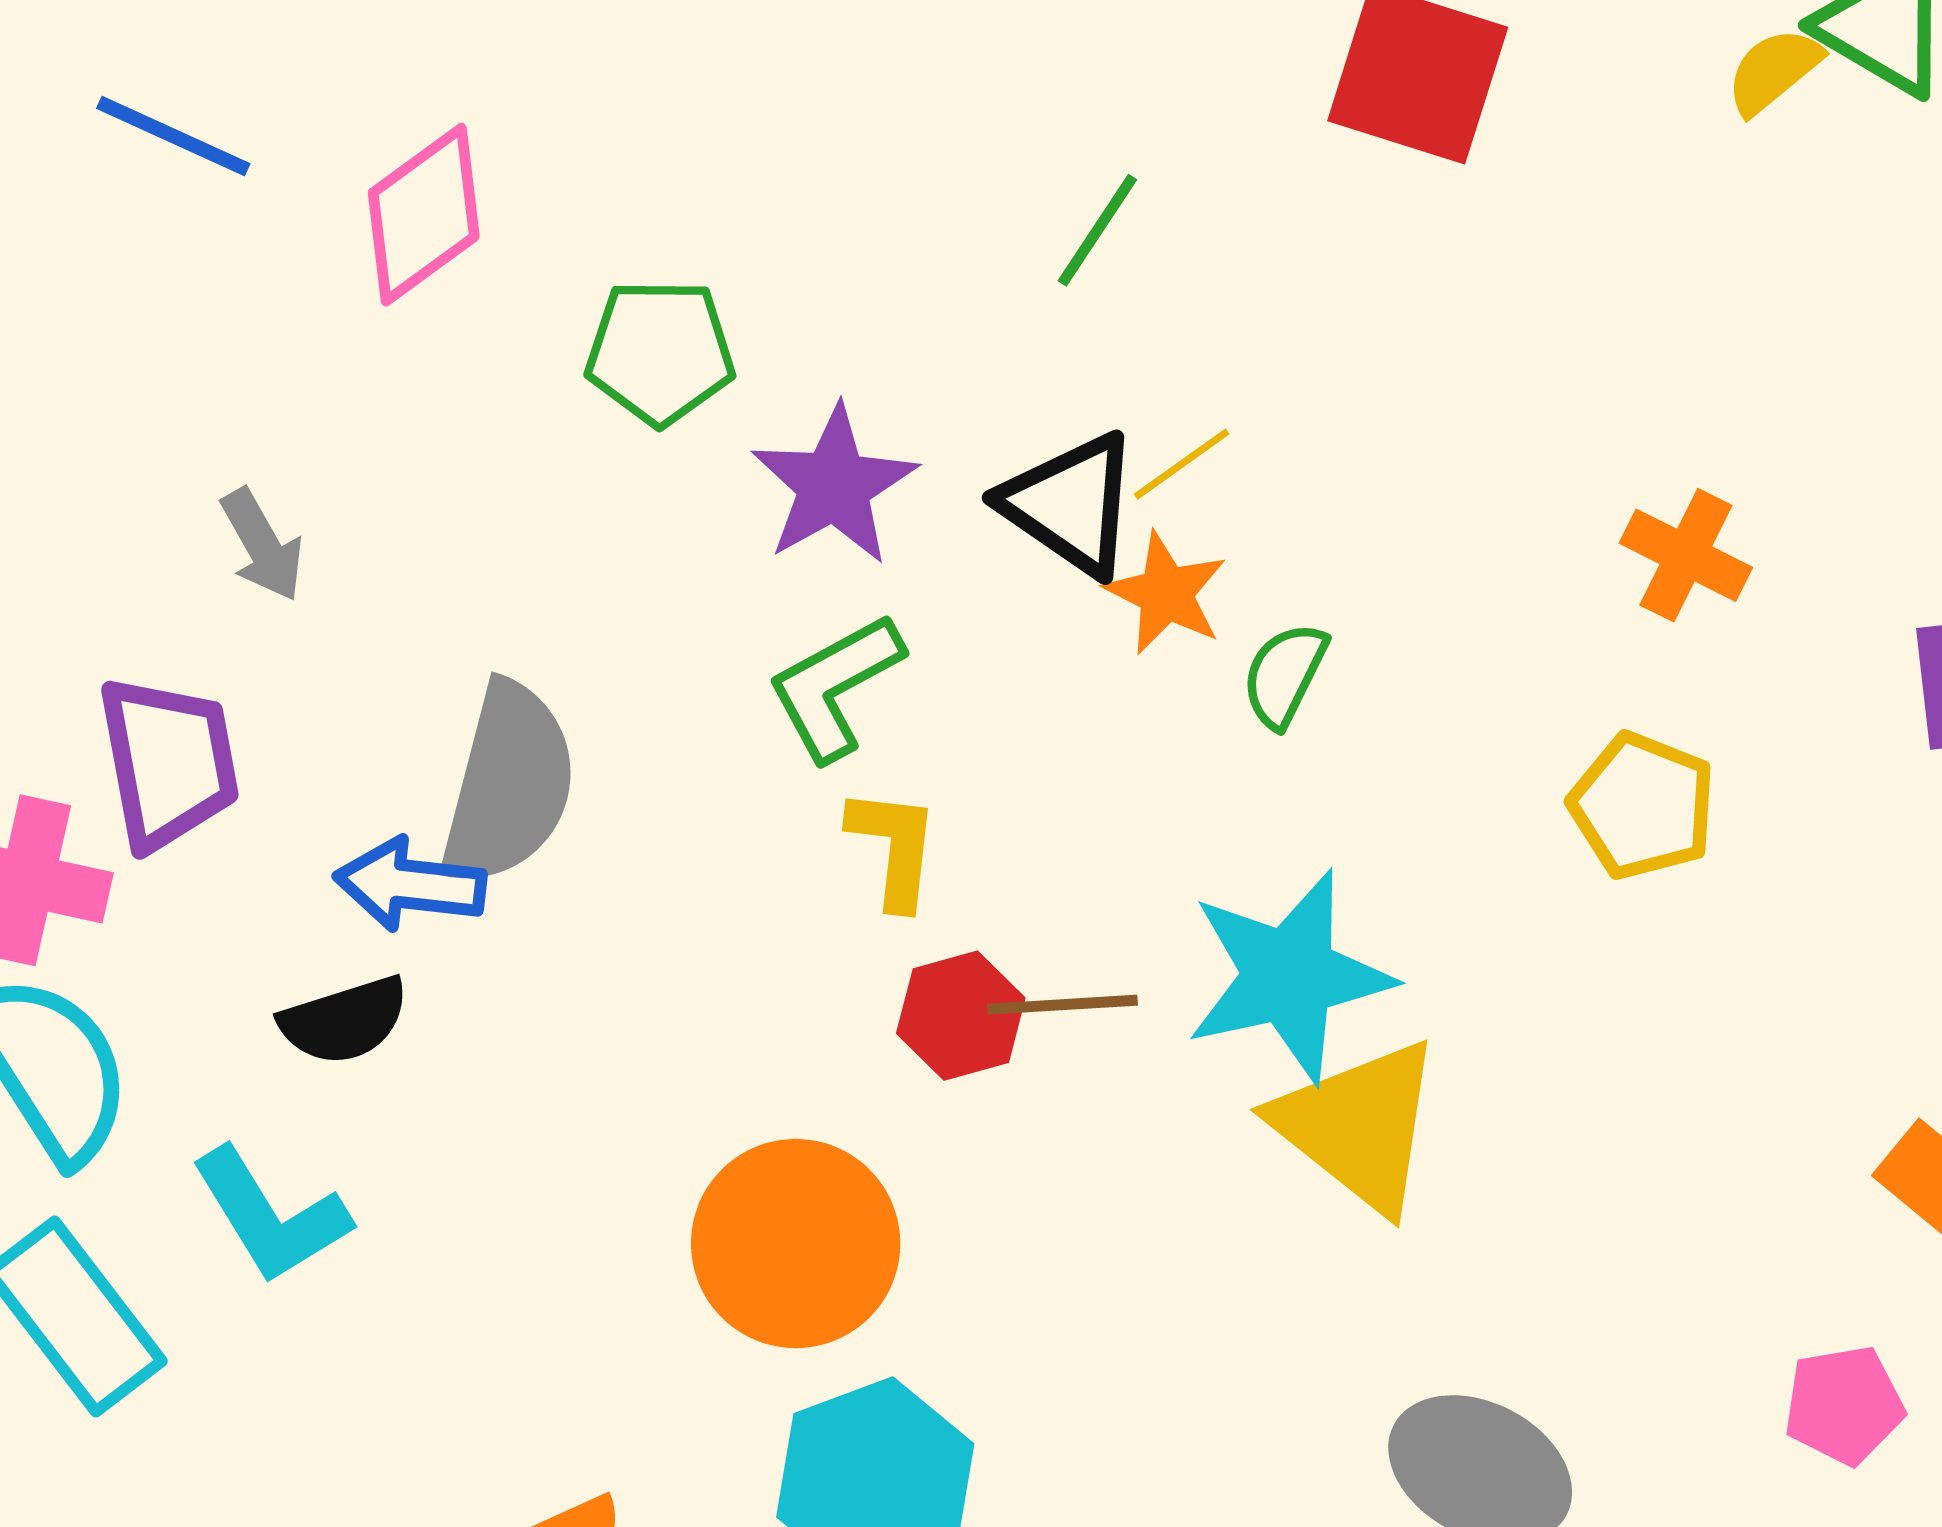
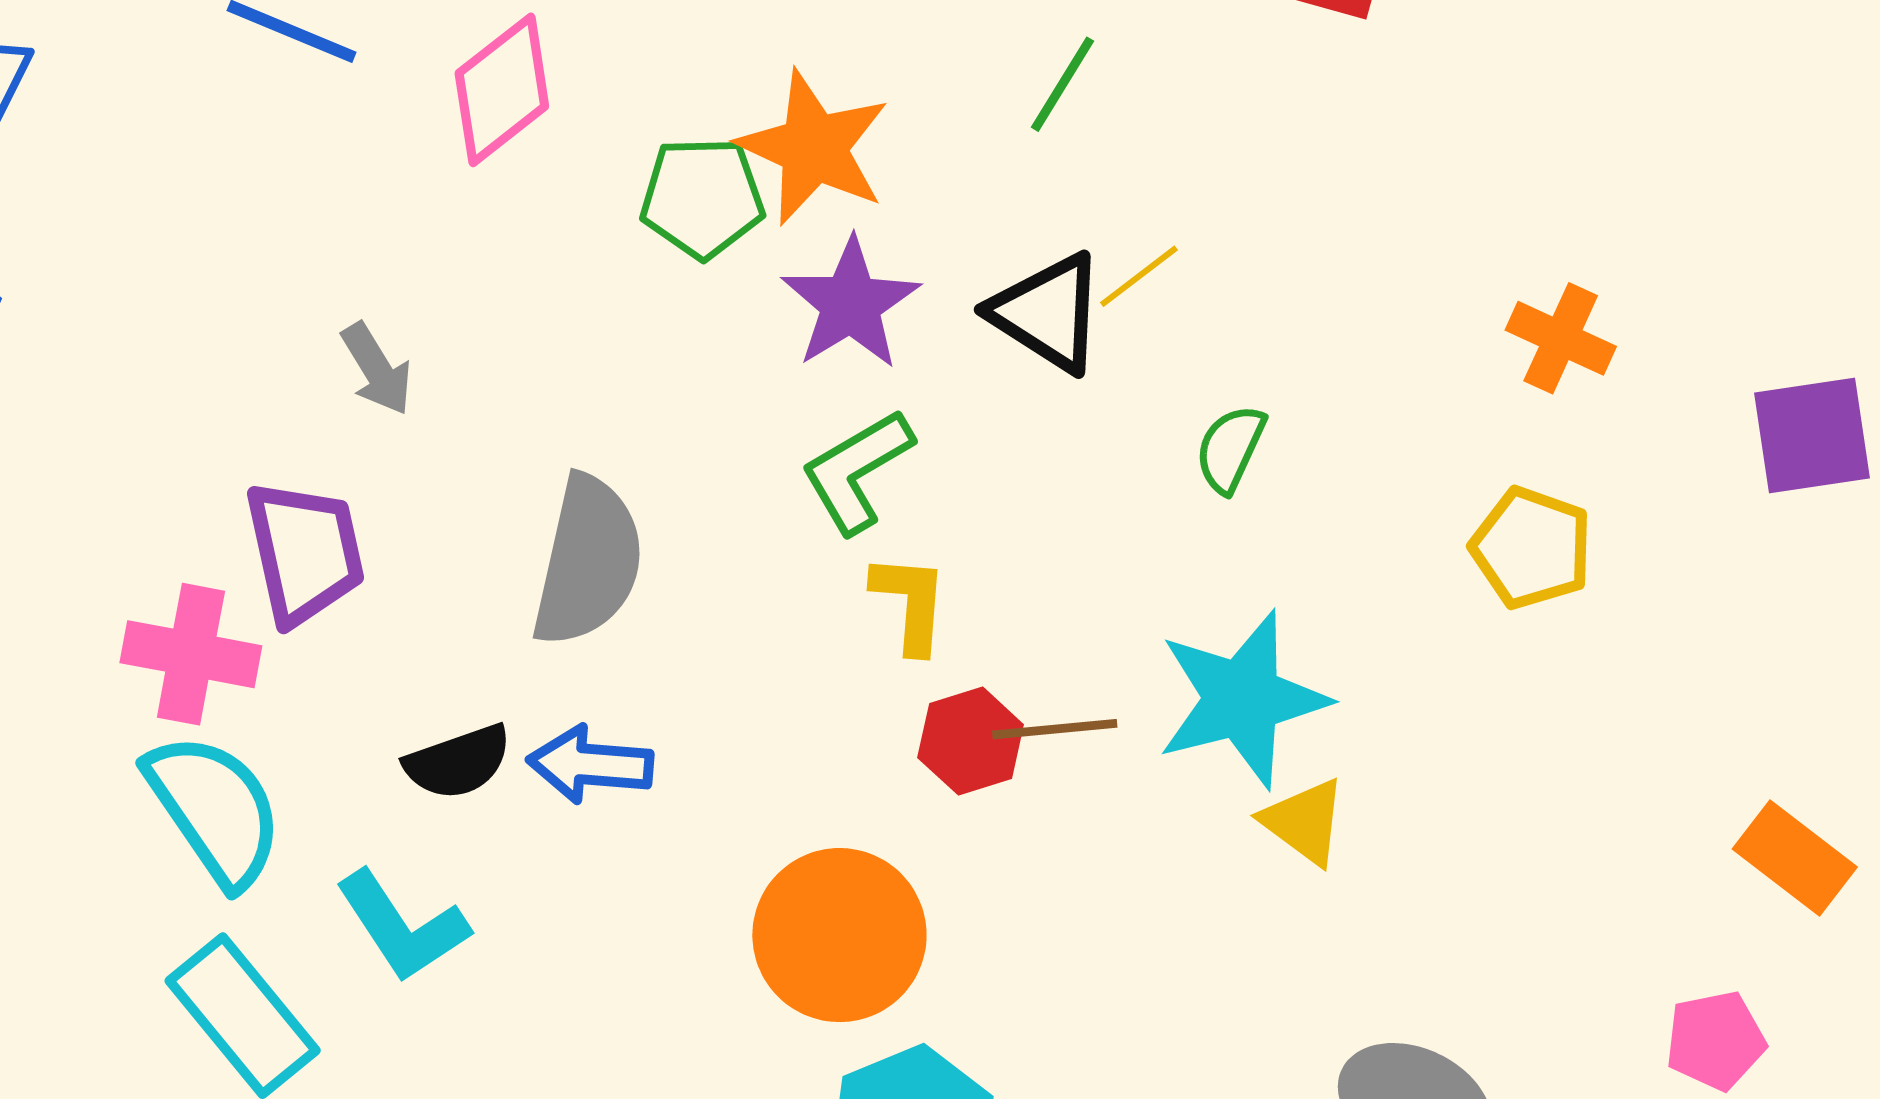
orange star: (1166, 593) -> (814, 148), moved, size x1.5
blue arrow: (410, 884) -> (590, 764), moved
yellow triangle: (1358, 1126) -> (1304, 822), size x0.6

